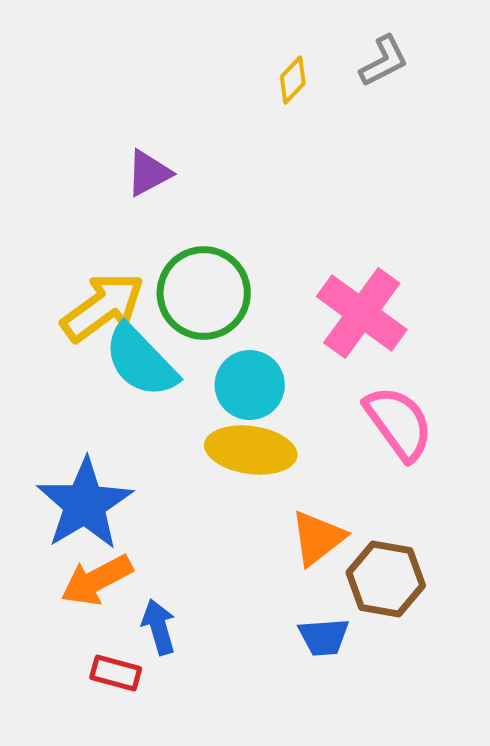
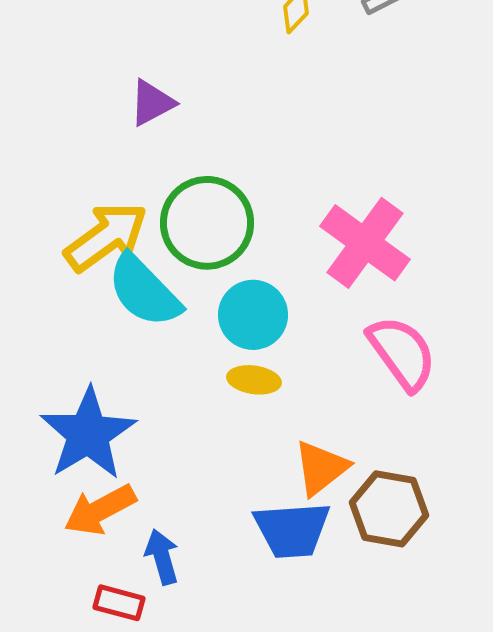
yellow ellipse: (251, 450) -> (254, 380), size x0.6
blue trapezoid: (324, 637) -> (292, 530), moved, size x1.5

